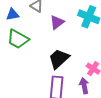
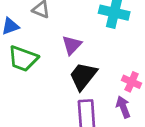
purple triangle: (57, 22) -> (72, 45), moved

